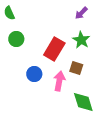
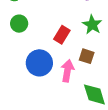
red rectangle: (54, 49) -> (62, 35), size x0.7
blue circle: (34, 74) -> (39, 63), size x1.5

